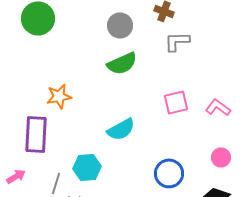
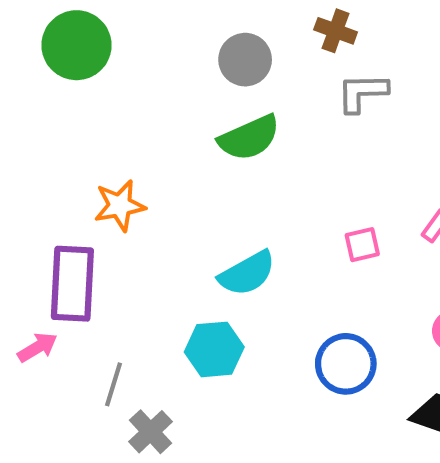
pink square: (176, 102) -> (362, 245), moved, size x0.7
cyan hexagon: (87, 167) -> (214, 349), moved
pink arrow: (16, 176) -> (37, 347), moved

